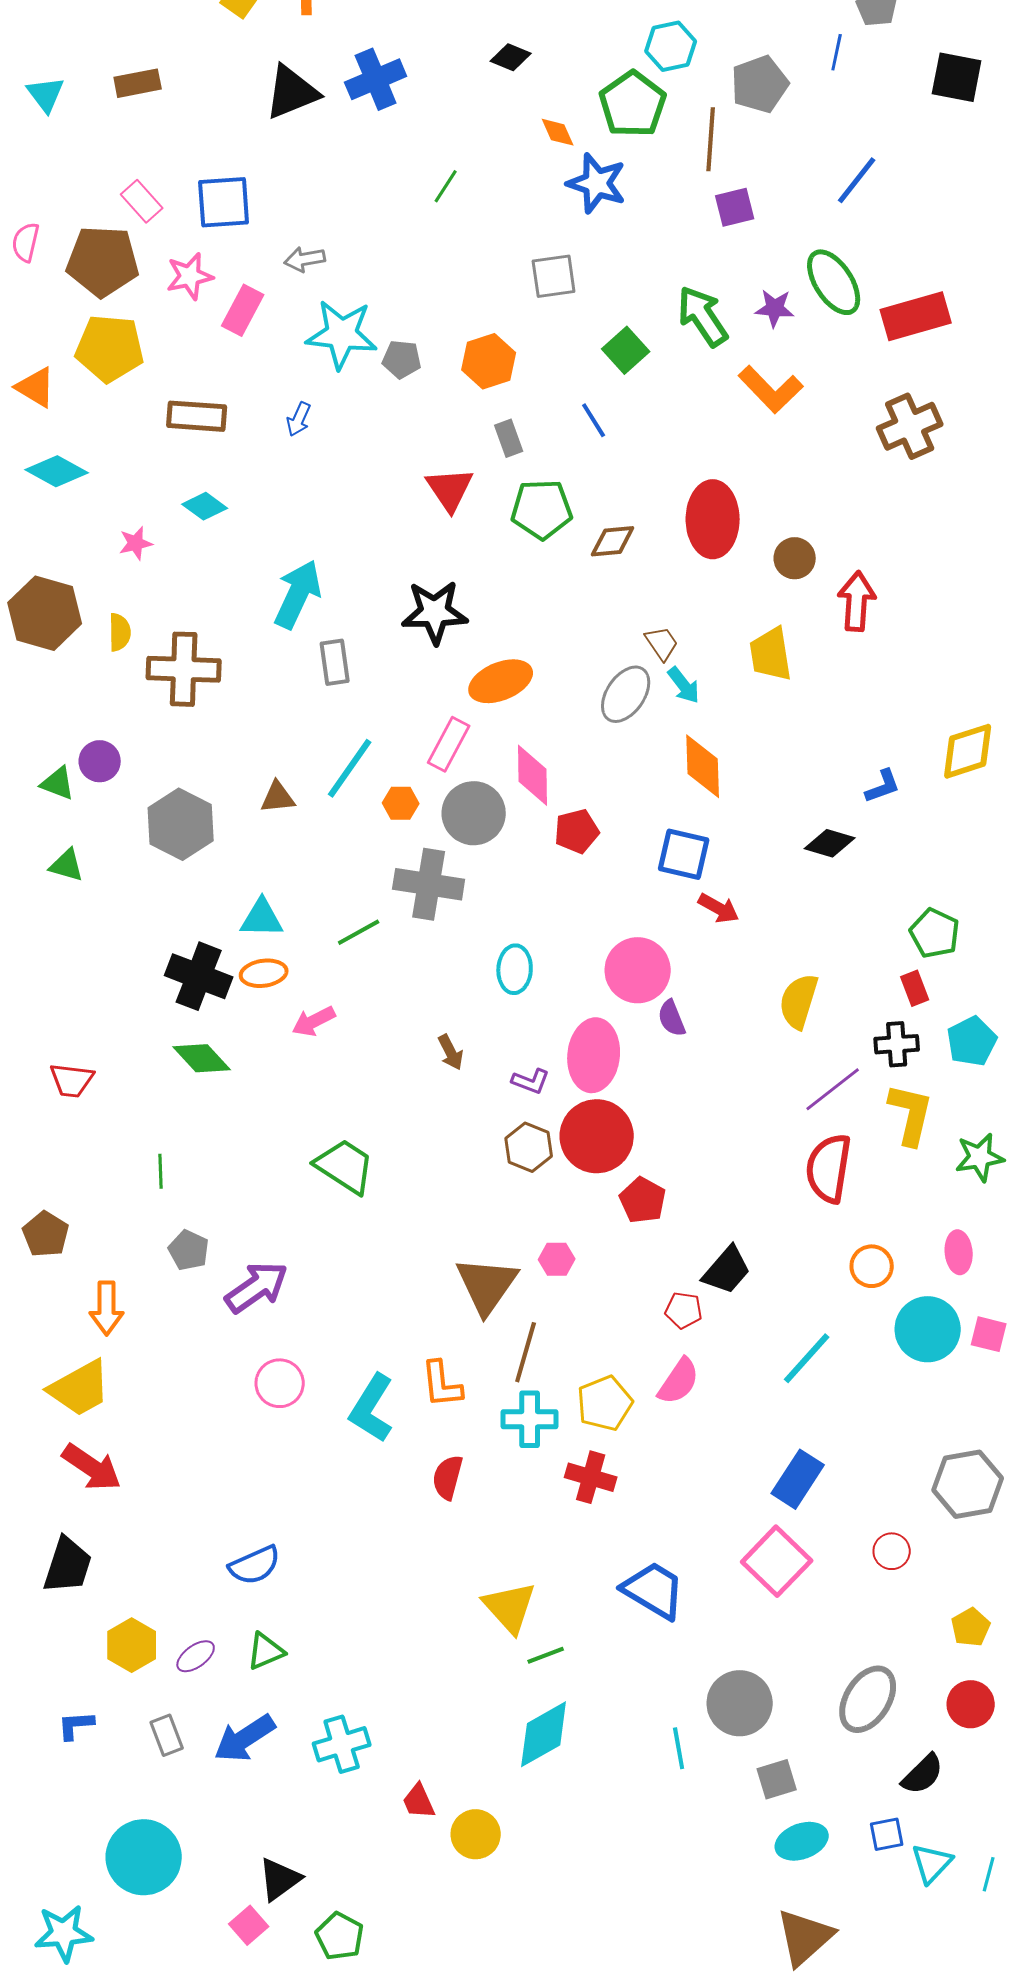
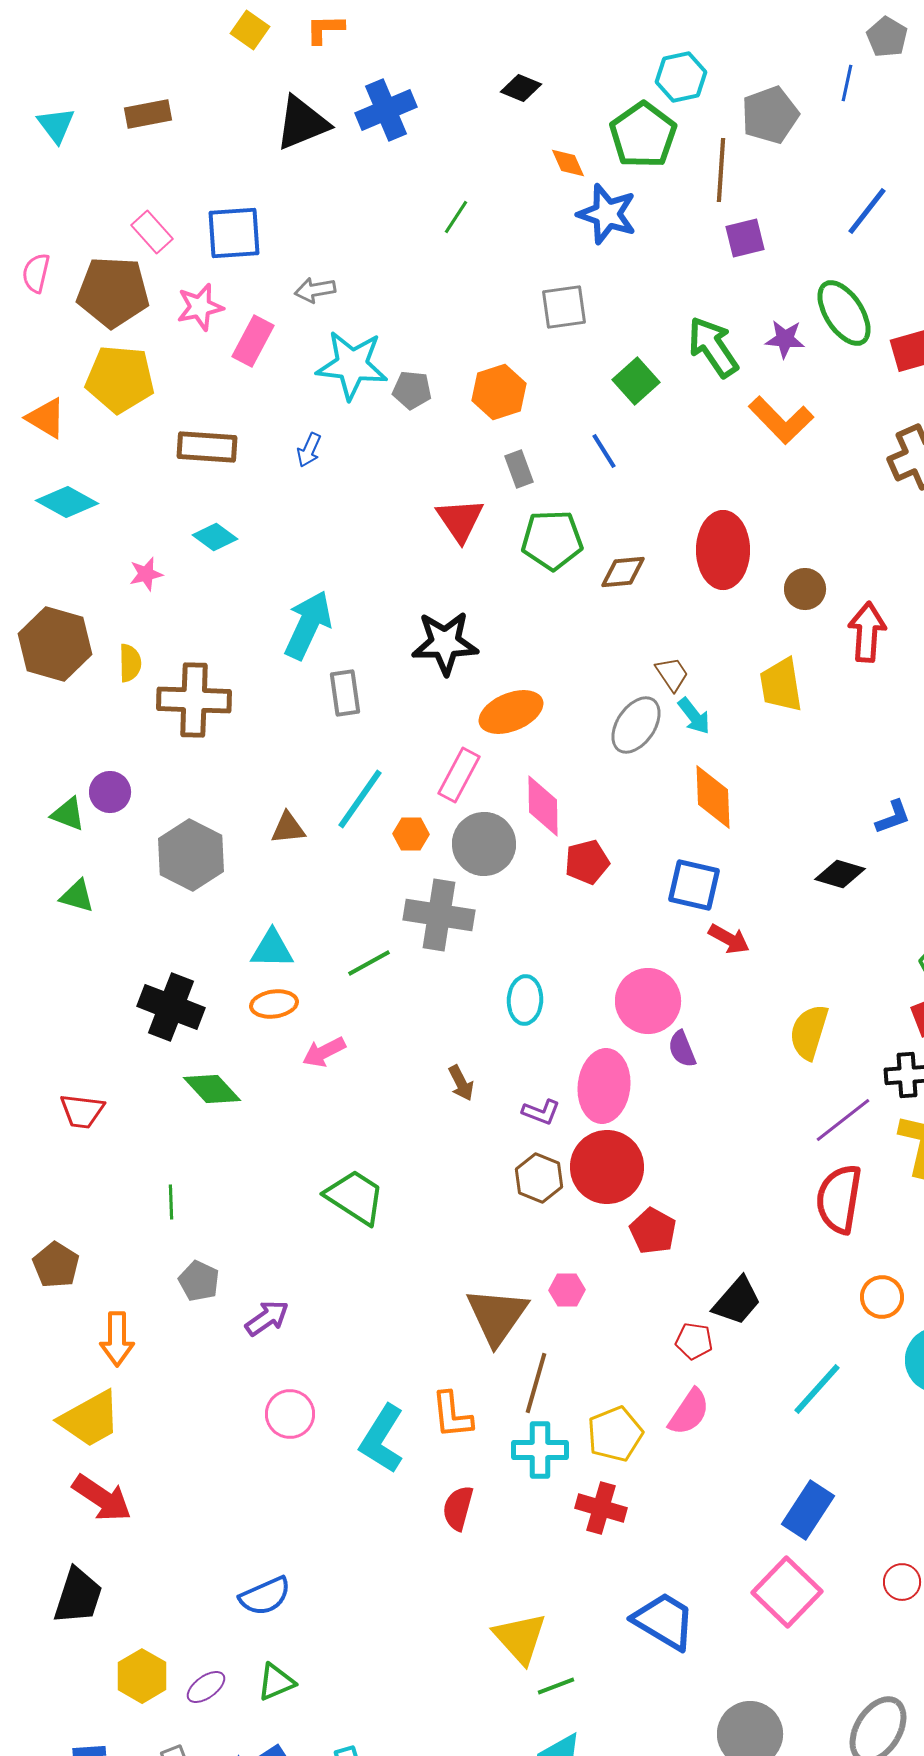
black cross: (199, 976) -> (171, 1007), moved
purple arrow: (257, 1287) -> (267, 1318), size x0.7

